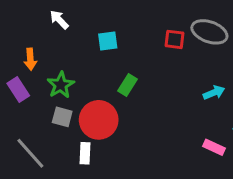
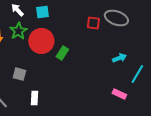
cyan square: (108, 41) -> (42, 12), moved
green star: (61, 85) -> (18, 31), moved
red circle: (99, 120) -> (41, 41), moved

